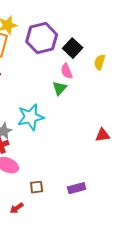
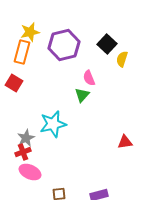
black square: (73, 48) -> (107, 44), moved
yellow semicircle: (100, 62) -> (122, 59), moved

